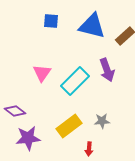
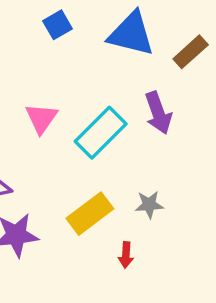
blue square: (51, 21) -> (58, 25), turned -35

